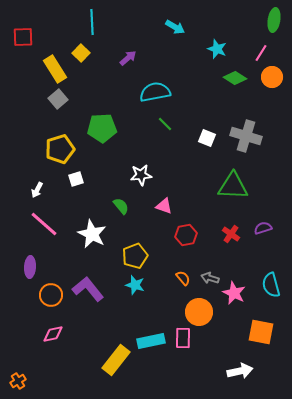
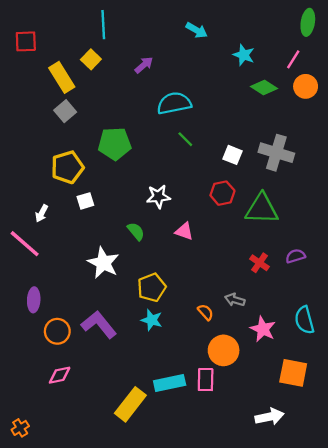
pink line: (44, 224) -> (25, 244), moved
red hexagon: (186, 235) -> (222, 193), moved
gray arrow: (210, 278) -> (235, 300), moved

